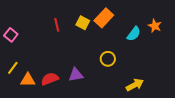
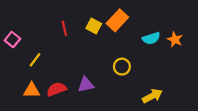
orange star: (155, 26) -> (175, 39), moved
cyan semicircle: (134, 34) -> (151, 38), turned 35
yellow line: (13, 68) -> (35, 60), moved

